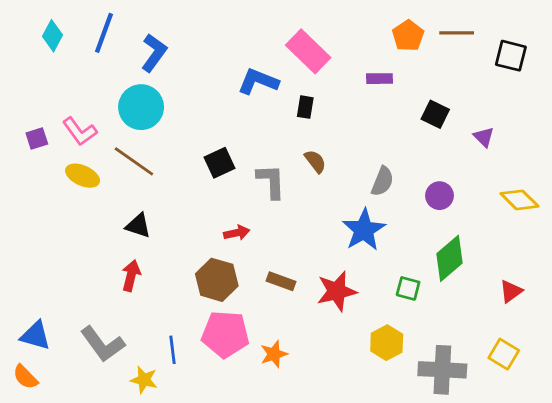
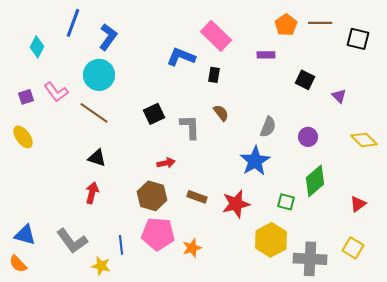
cyan diamond: (53, 36) -> (37, 47), moved
yellow ellipse: (83, 176) -> (23, 137), moved, turned 30
yellow hexagon: (387, 343) -> (271, 240), size x1.4

